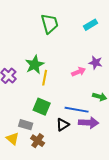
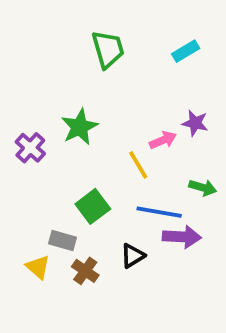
yellow line: (45, 78) -> (138, 165), moved, turned -42
green square: (42, 107) -> (93, 206), turned 30
black triangle: (63, 125) -> (133, 256), moved

